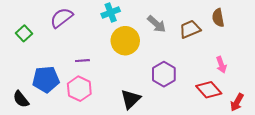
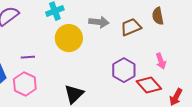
gray arrow: (157, 24) -> (99, 22), turned -36
purple hexagon: (164, 74) -> (124, 70), moved

